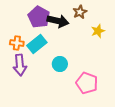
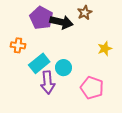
yellow star: (98, 31) -> (105, 49), moved
cyan rectangle: (37, 44) -> (39, 63), moved
purple arrow: (20, 65) -> (48, 82), moved

